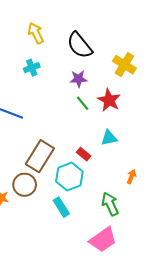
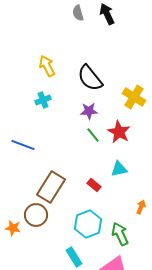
cyan hexagon: (69, 177) -> (88, 224), moved
cyan rectangle: (61, 207) -> (74, 257), moved

